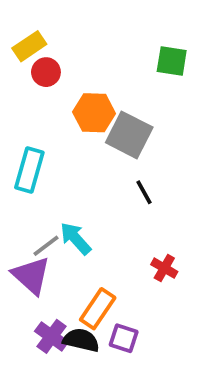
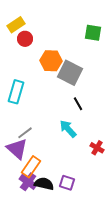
cyan arrow: (76, 238) -> (68, 129), moved
red cross: (164, 268) -> (97, 148), moved
orange rectangle: (98, 309) -> (31, 167), moved

